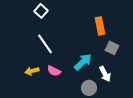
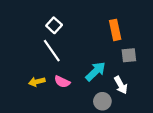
white square: (41, 11) -> (54, 25), moved
gray square: (112, 48) -> (129, 55), turned -32

